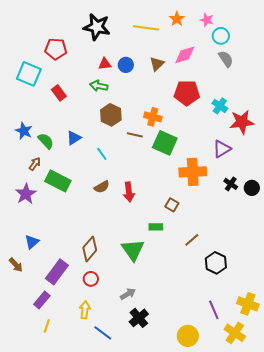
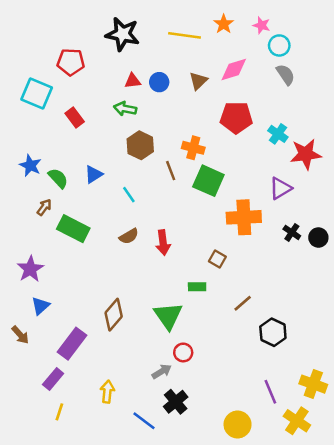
brown line: (135, 135) -> (171, 171), turned 56
purple star: (26, 194) -> (30, 269), moved
red circle: (91, 279) -> (183, 352), moved
blue line: (103, 333) -> (144, 421), moved

